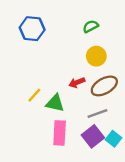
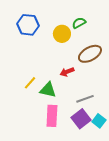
yellow circle: (96, 56) -> (62, 34), moved
brown ellipse: (104, 86) -> (90, 54), moved

